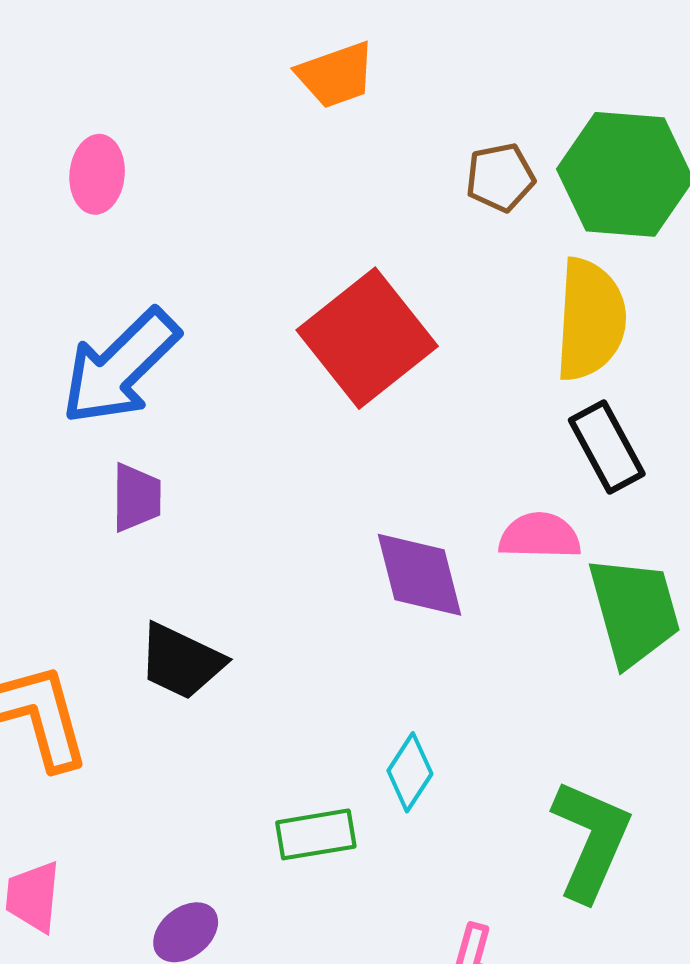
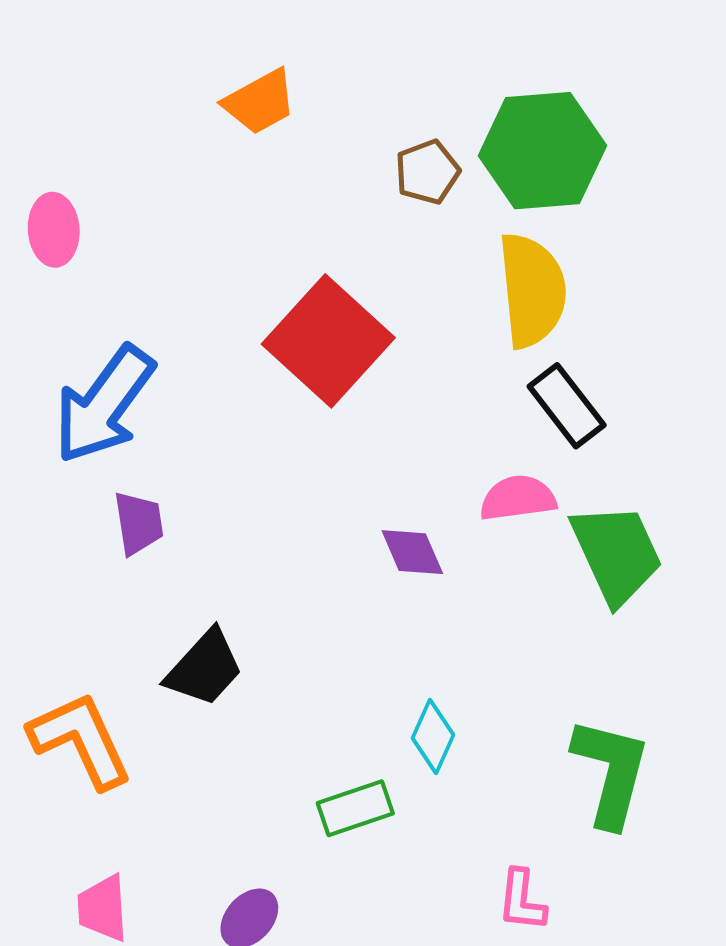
purple diamond: (420, 575) -> (412, 552), size x0.7
black trapezoid: (181, 661) -> (205, 668), turned -64

